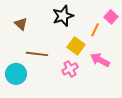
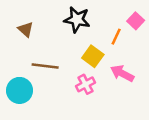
black star: (63, 16) -> (77, 20), turned 30

